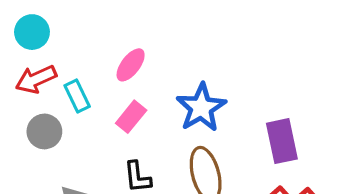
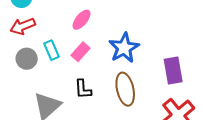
cyan rectangle: (77, 96) -> (52, 50), moved

